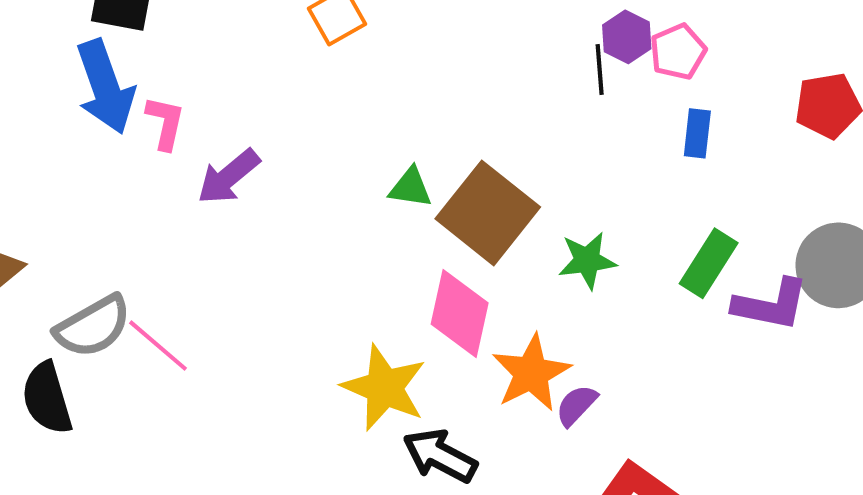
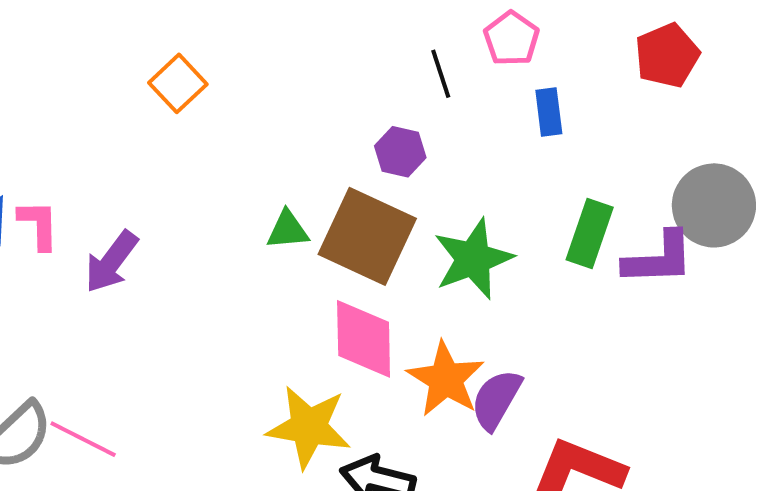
purple hexagon: (627, 37) -> (400, 152), moved
green star: (587, 260) -> (473, 259), size x1.4
purple semicircle: (576, 405) -> (496, 400), size x1.4

